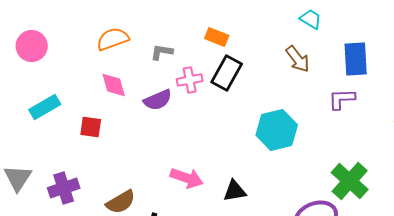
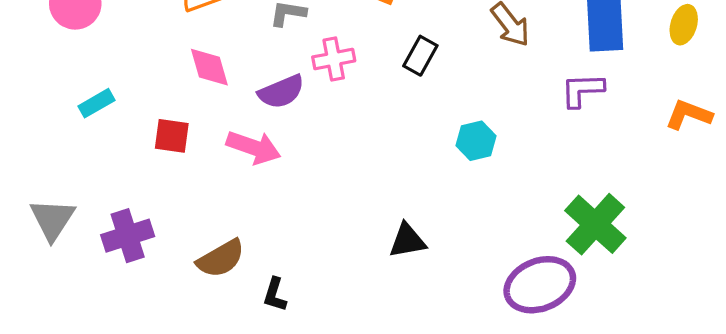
black rectangle: (227, 73) -> (420, 56), moved, size x0.7
cyan rectangle: (45, 107) -> (97, 103), size x0.7
cyan hexagon: (277, 130) -> (476, 141), size x0.6
pink arrow: (187, 178) -> (254, 147), moved

